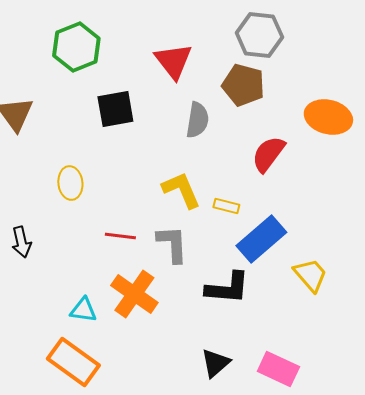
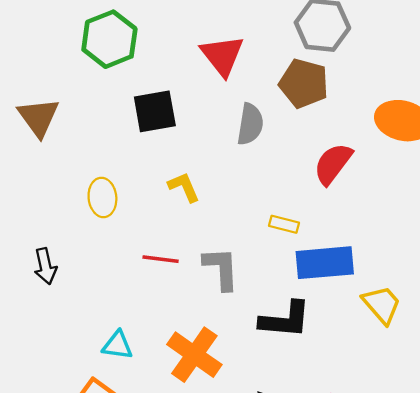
yellow L-shape: (181, 190) -> (184, 187), moved, size x0.7
blue rectangle: (261, 239) -> (325, 263), turned 36
orange cross: (134, 294) -> (194, 355), moved

